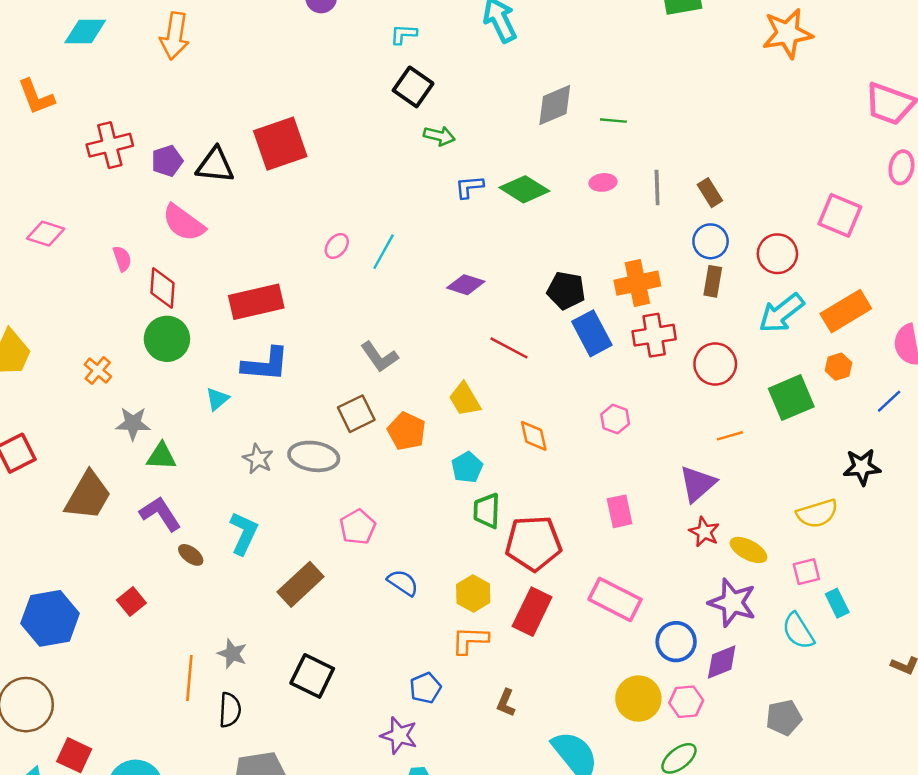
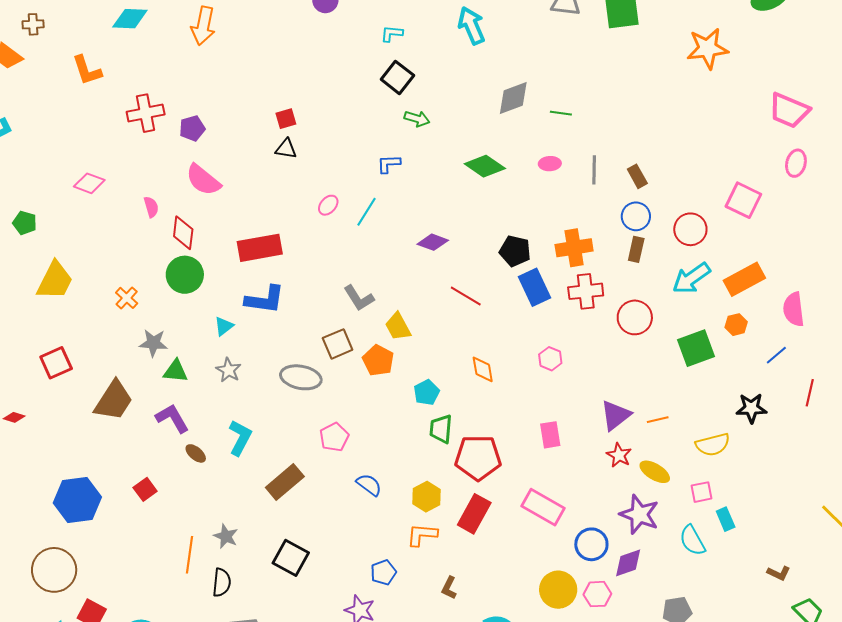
red square: (280, 144) -> (286, 119), size x0.5
black triangle: (215, 165) -> (286, 149), moved, size x0.7
blue L-shape: (469, 187) -> (389, 164), moved
yellow trapezoid: (465, 399) -> (398, 327), moved
orange line: (730, 436) -> (658, 420), moved
gray star: (258, 459) -> (228, 370), moved

